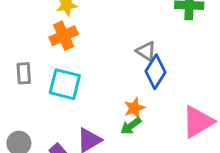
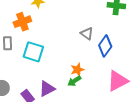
orange cross: (64, 36) -> (22, 22), moved
blue diamond: (156, 72) -> (105, 46), moved

